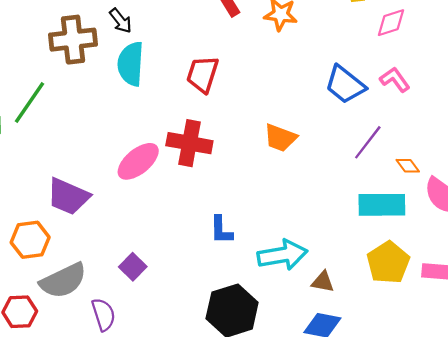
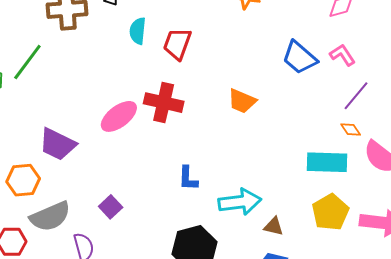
cyan semicircle: (131, 64) -> (138, 31), moved, size x0.7
purple line: (368, 142) -> (356, 96), moved

